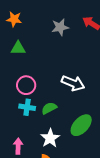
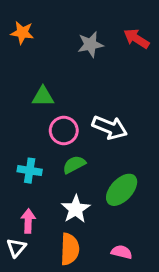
green triangle: (18, 48) -> (43, 96), moved
pink circle: (26, 85) -> (64, 130), moved
cyan cross: (27, 107) -> (30, 171), moved

